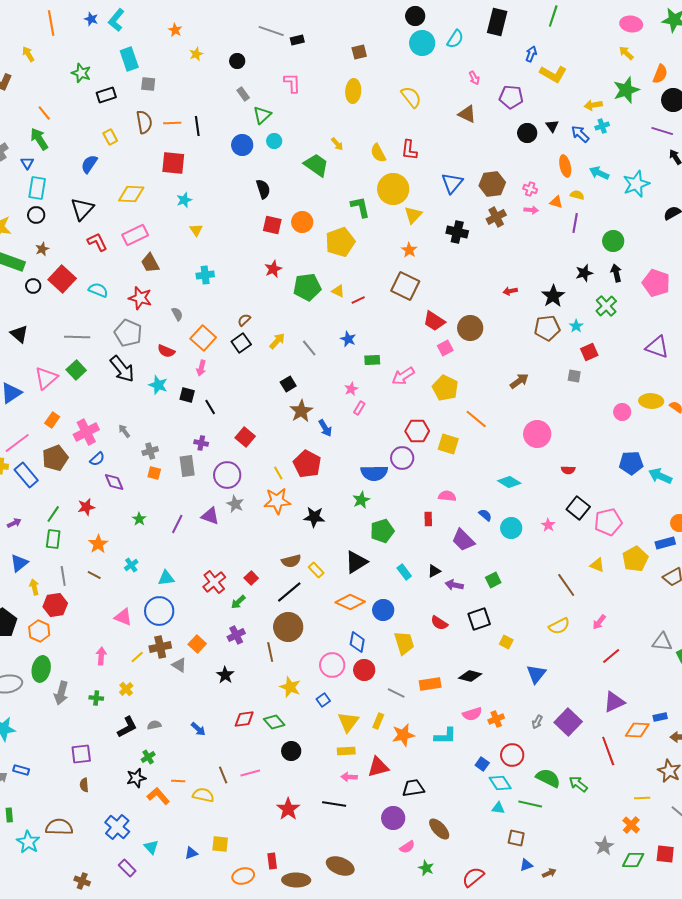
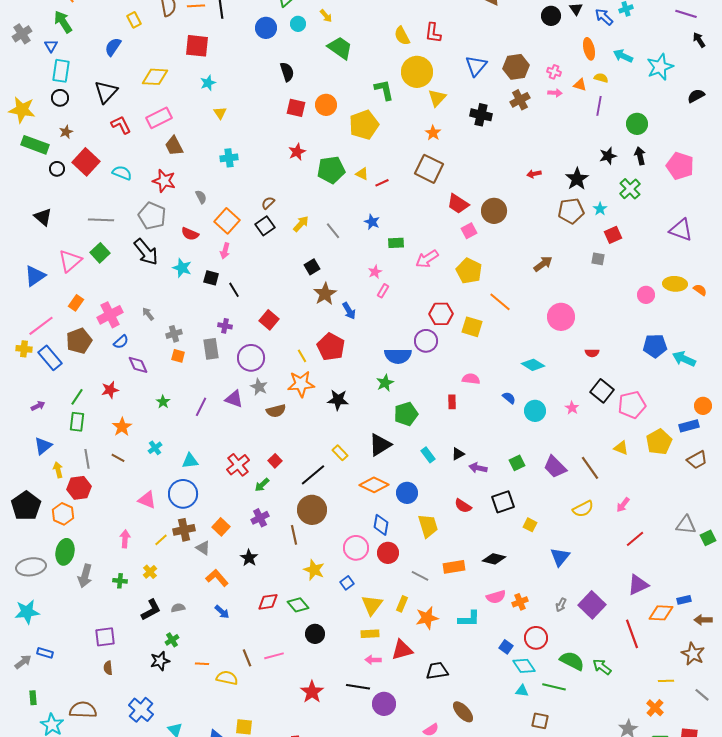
yellow arrow: (337, 144) -> (326, 16), moved
purple trapezoid: (463, 540) -> (555, 467), moved
brown semicircle: (291, 561) -> (276, 411), moved
orange L-shape: (158, 796) -> (217, 578), moved
purple circle: (393, 818) -> (384, 704), moved

